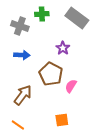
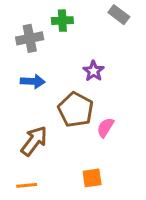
gray rectangle: (77, 18) -> (119, 15), moved, size x0.6
gray cross: (20, 26) -> (30, 38), turned -30
orange line: (18, 125) -> (27, 185), turned -40

